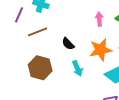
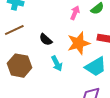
pink arrow: (99, 19) -> (75, 13), turned 32

